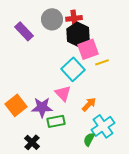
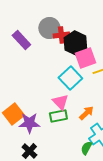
red cross: (74, 18) -> (61, 35), moved
purple star: (42, 107) -> (29, 123), moved
green rectangle: (56, 121) -> (58, 116), moved

